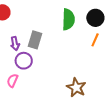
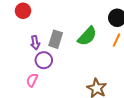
green semicircle: (68, 19) -> (87, 36), moved, turned 40

